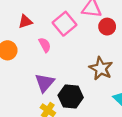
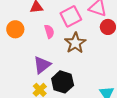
brown star: (101, 68) -> (75, 43), moved

